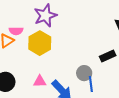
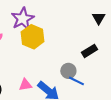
yellow hexagon: (40, 43) -> (33, 37), moved
blue line: (91, 84) -> (76, 81), turned -49

